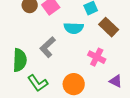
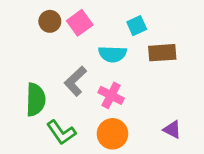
brown rectangle: (109, 27) -> (162, 53), turned -48
pink cross: (97, 57) -> (111, 95), moved

